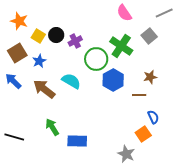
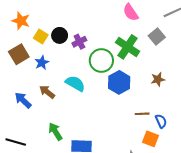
blue arrow: (13, 81) -> (23, 100), moved
brown arrow: (44, 89) -> (47, 92), size x0.7
brown line: (139, 95) -> (142, 114), moved
orange square: (143, 134) -> (150, 139), turned -35

